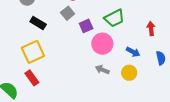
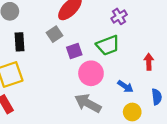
black rectangle: (38, 23) -> (19, 42), turned 49
gray arrow: (102, 70) -> (88, 103), size x1.6
yellow circle: (129, 73) -> (132, 112), moved

